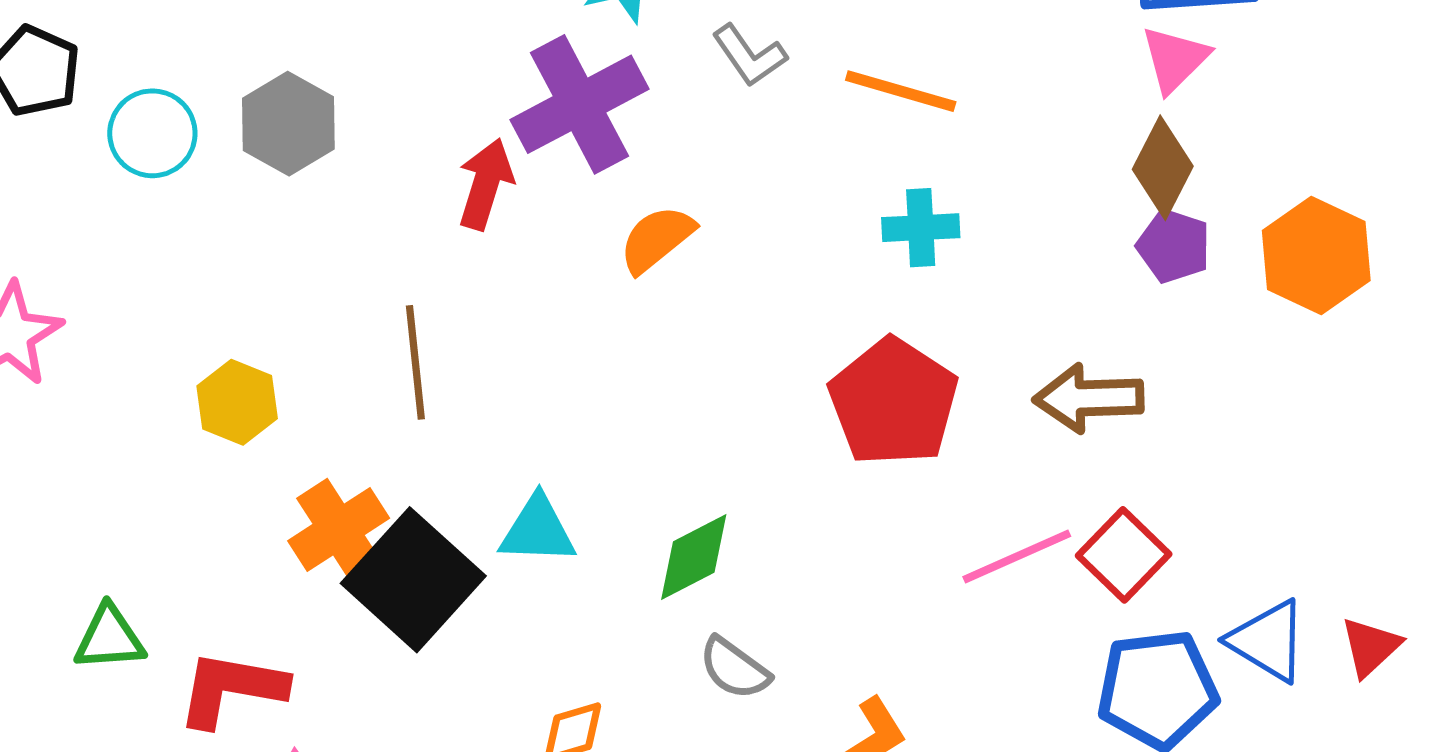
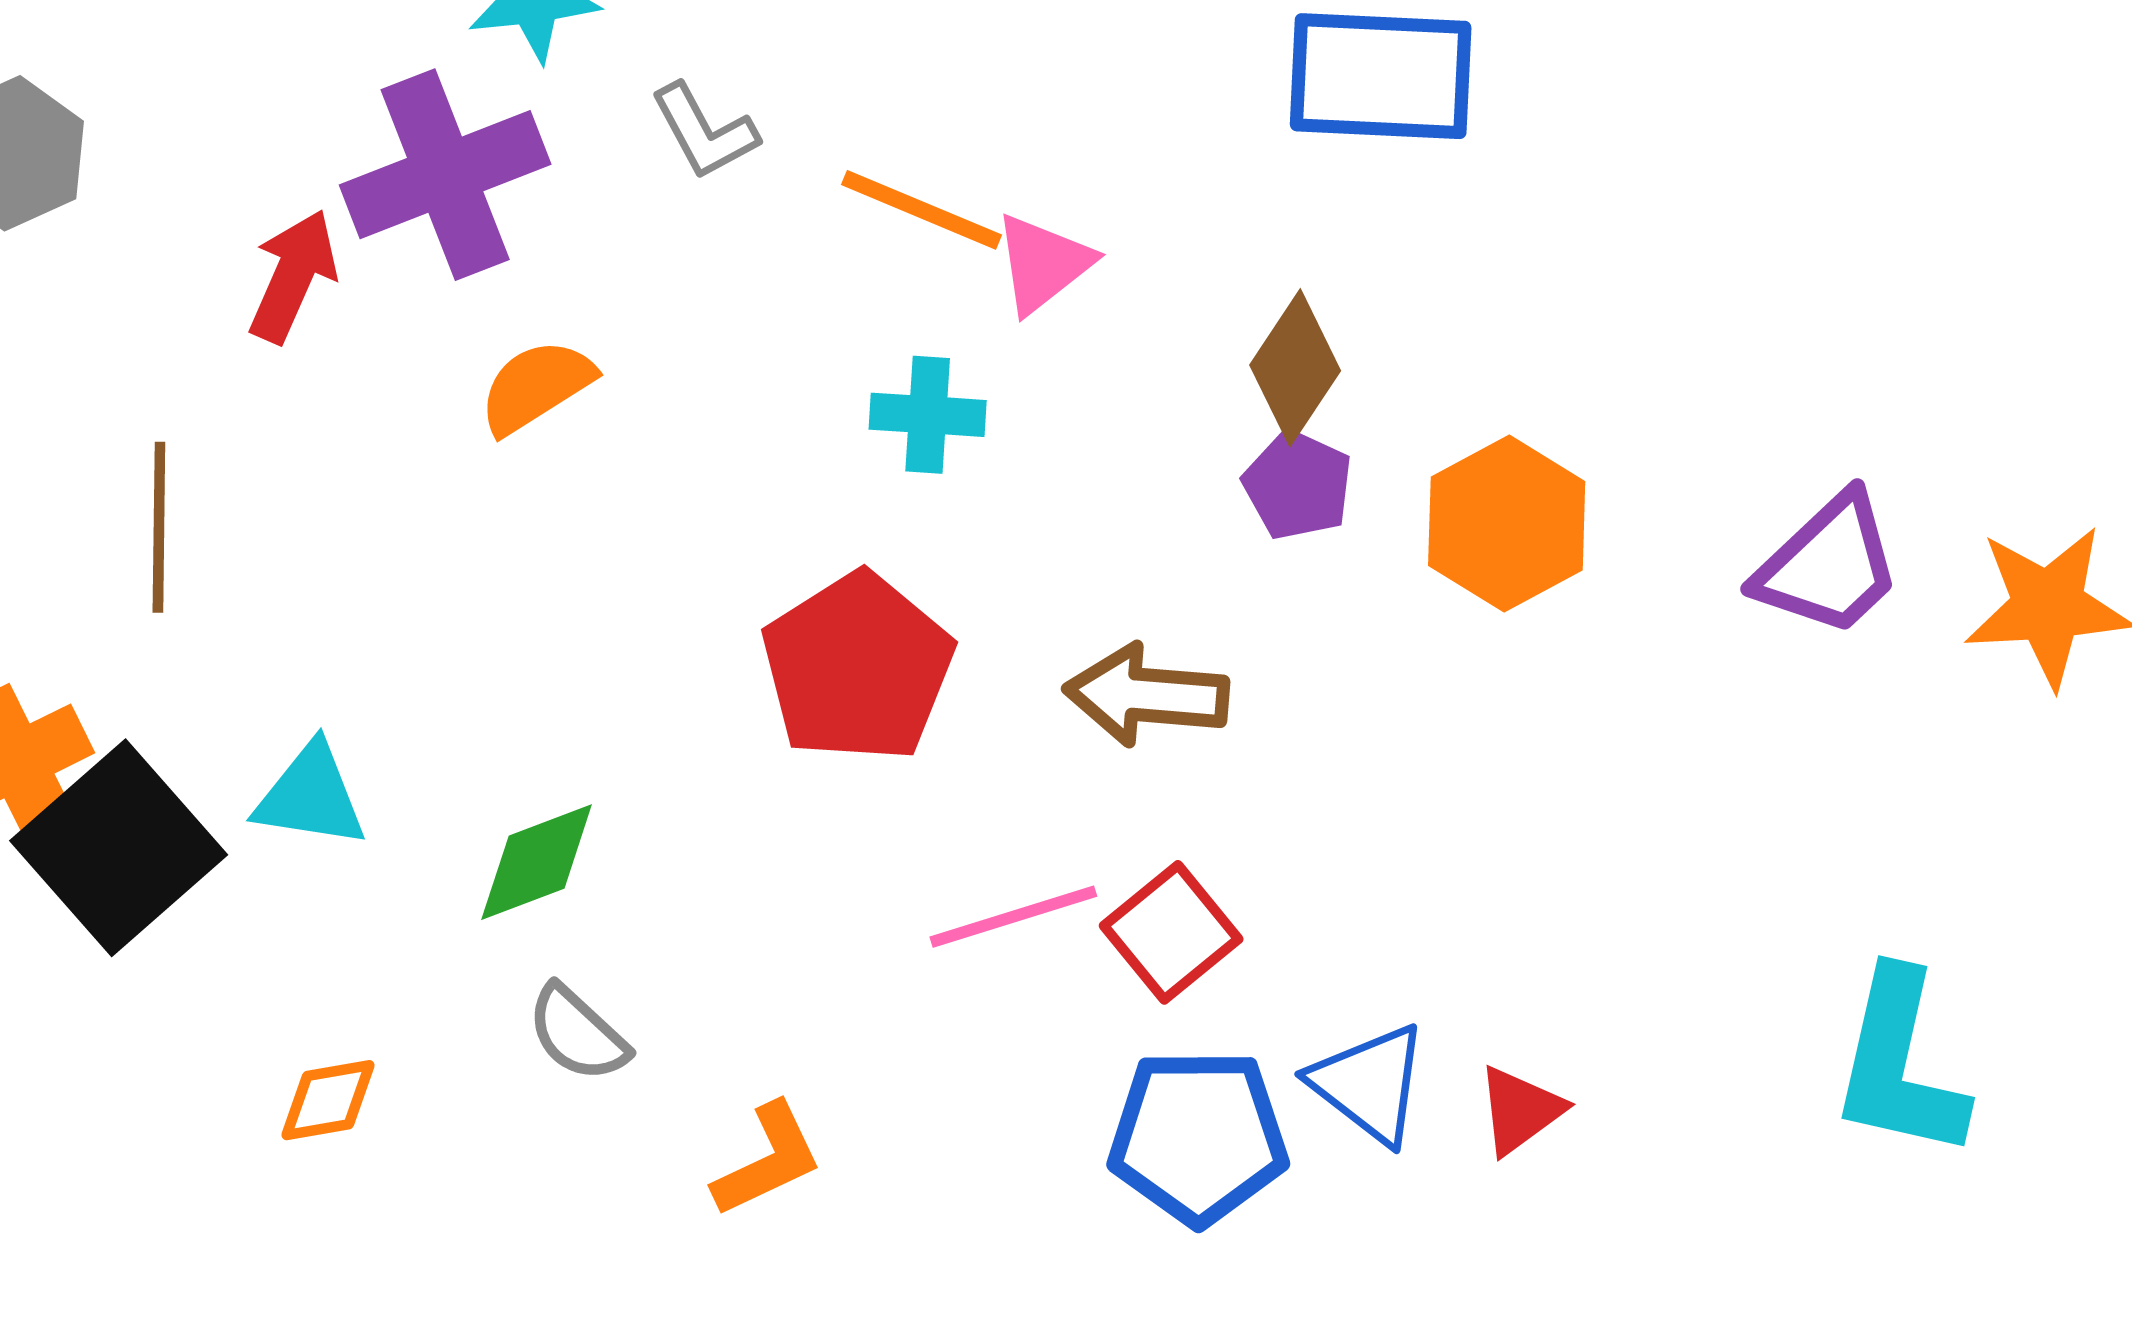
pink triangle: (1175, 59) -> (1043, 264), moved

